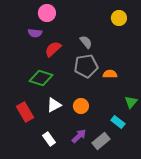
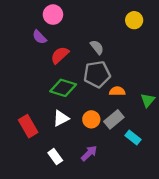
purple semicircle: (35, 33) -> (39, 37), turned 40
orange semicircle: (110, 74) -> (117, 91), moved
green diamond: (41, 78) -> (63, 88), moved
green triangle: (131, 102) -> (148, 100), moved
gray rectangle: (101, 141) -> (114, 119), moved

